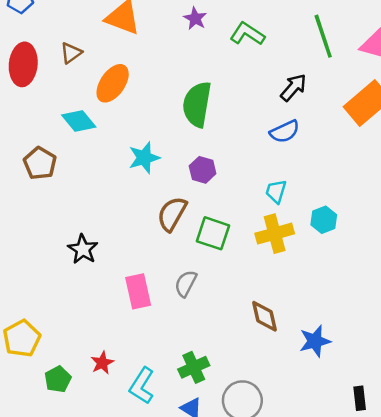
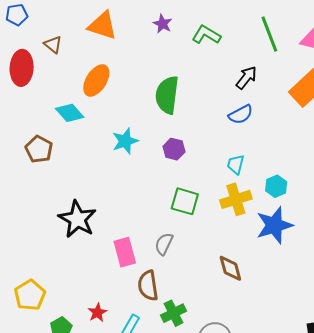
brown triangle: (71, 53) -> (53, 45), moved, turned -42
brown semicircle: (172, 214) -> (148, 286), moved, turned -36
black star: (83, 249) -> (77, 219), size x1.5
blue star: (315, 341) -> (274, 225), moved, size x1.4

